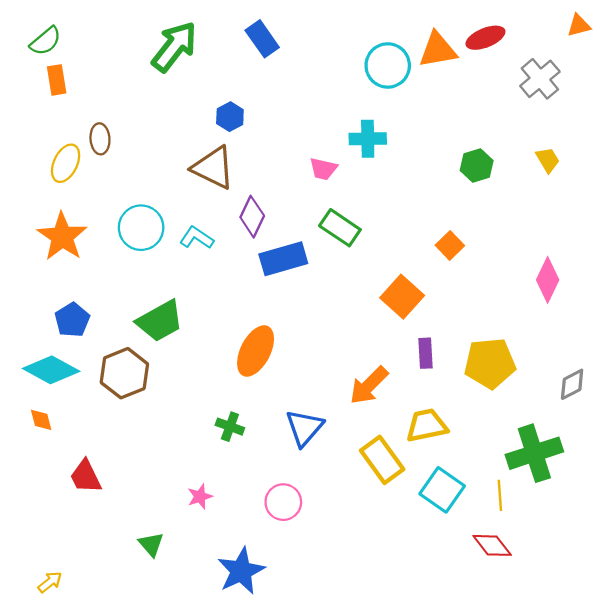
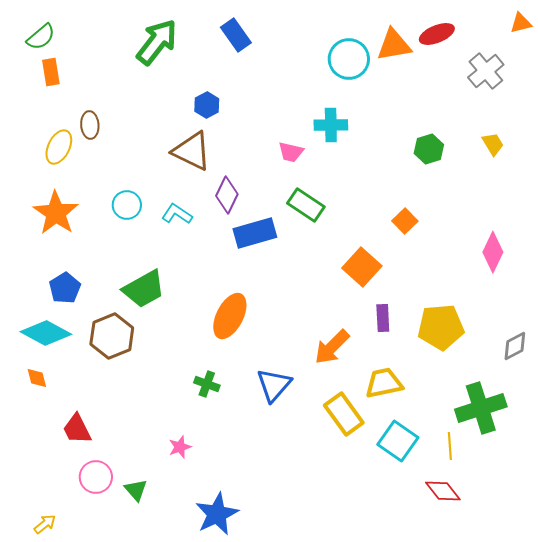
cyan circle: (141, 228) -> (127, 205), size x0.7
pink circle: (283, 502) -> (96, 477), moved

